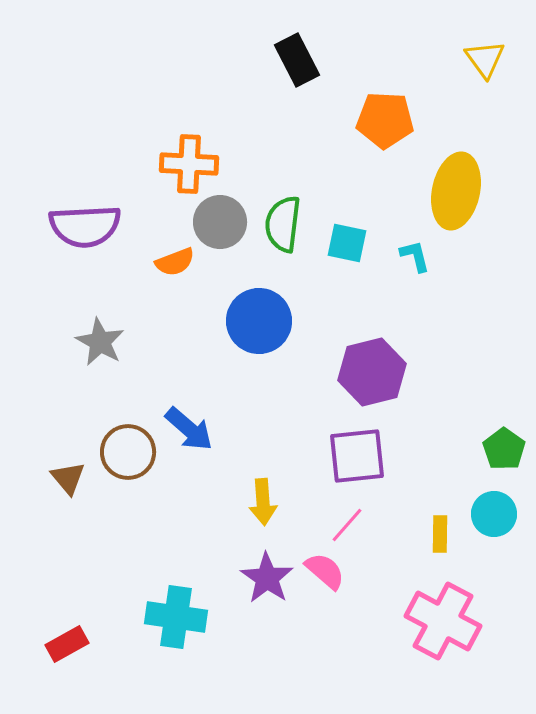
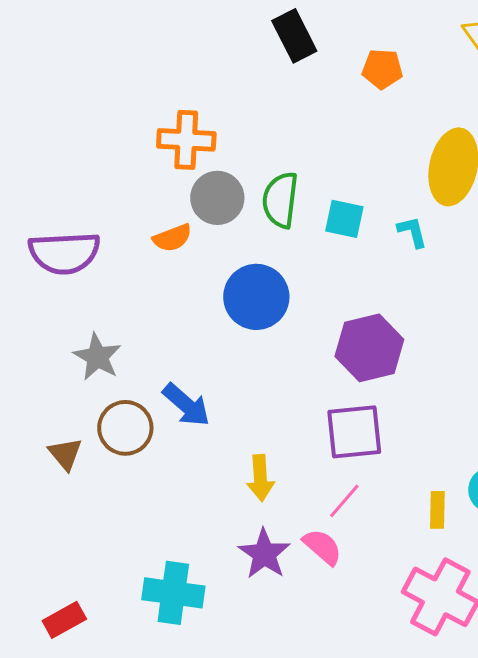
orange pentagon: (385, 120) -> (382, 69), moved, size x0.7
purple semicircle: (85, 226) -> (64, 253), moved
gray star: (100, 342) -> (97, 357), moved

